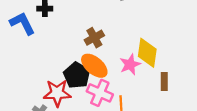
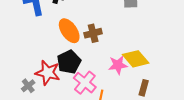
yellow diamond: (147, 53) -> (136, 59), turned -64
orange ellipse: (94, 66) -> (69, 31), moved

